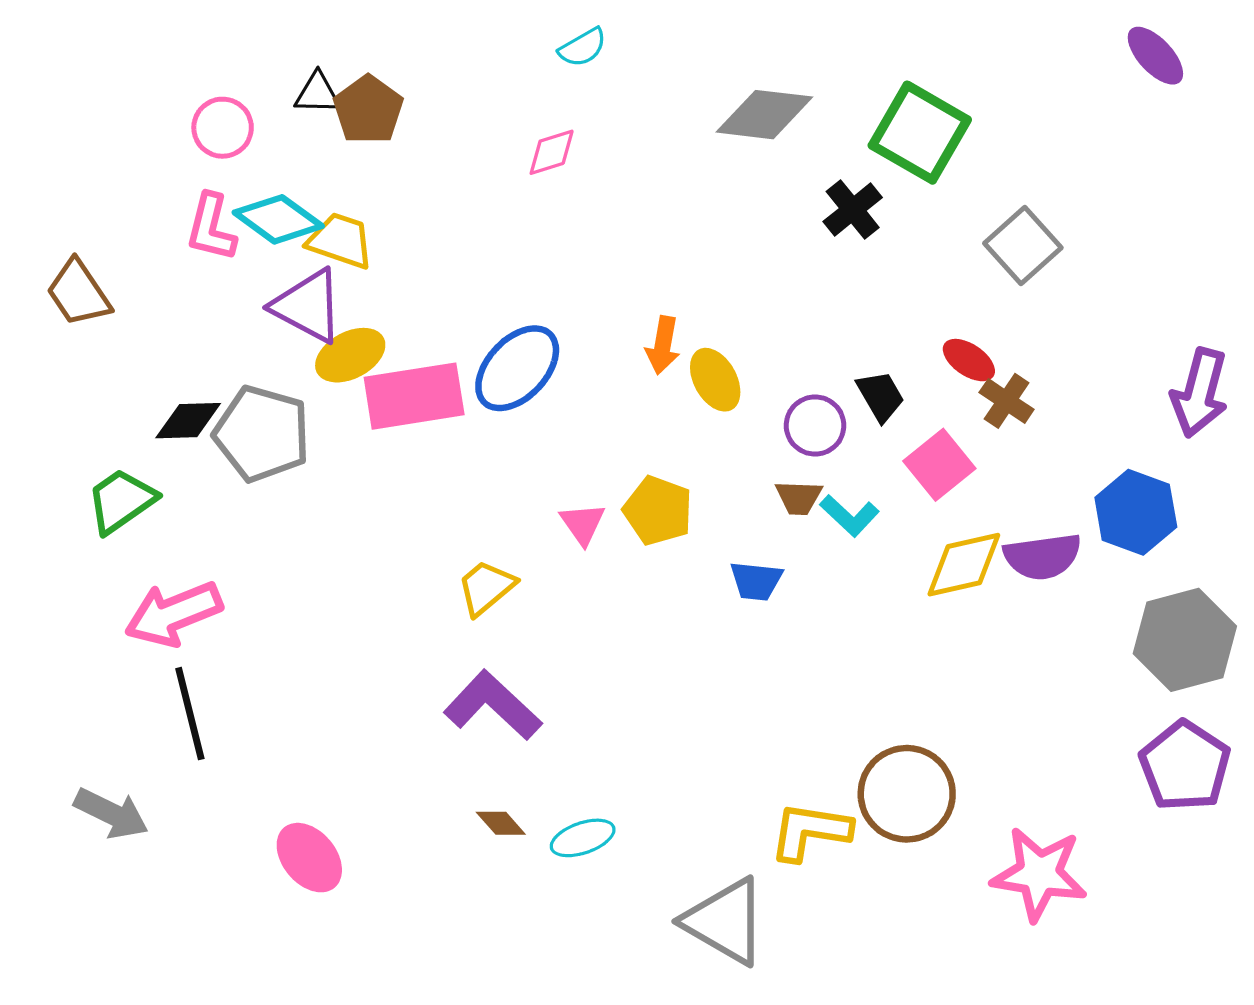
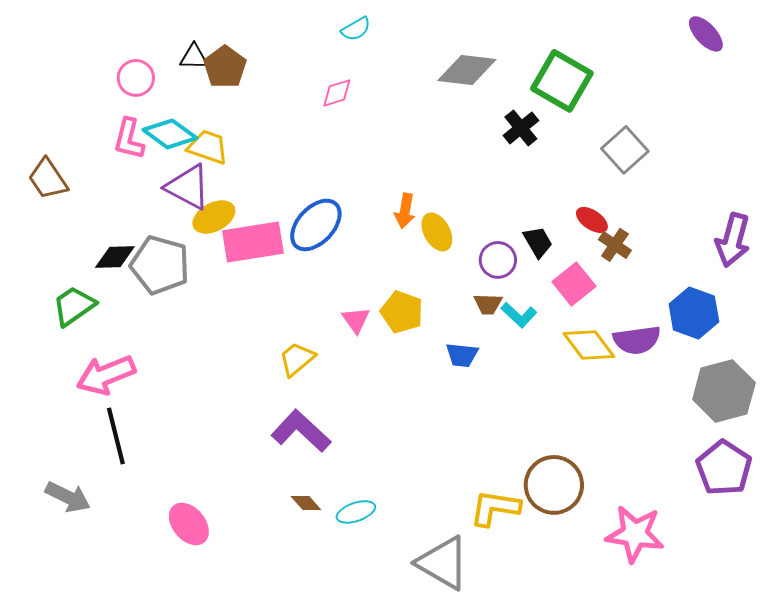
yellow diamond: (964, 565) -> (589, 345), turned 66

